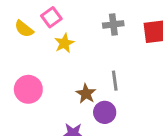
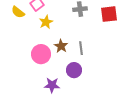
pink circle: (28, 89) -> (41, 54), moved
brown star: (86, 94) -> (61, 46), moved

